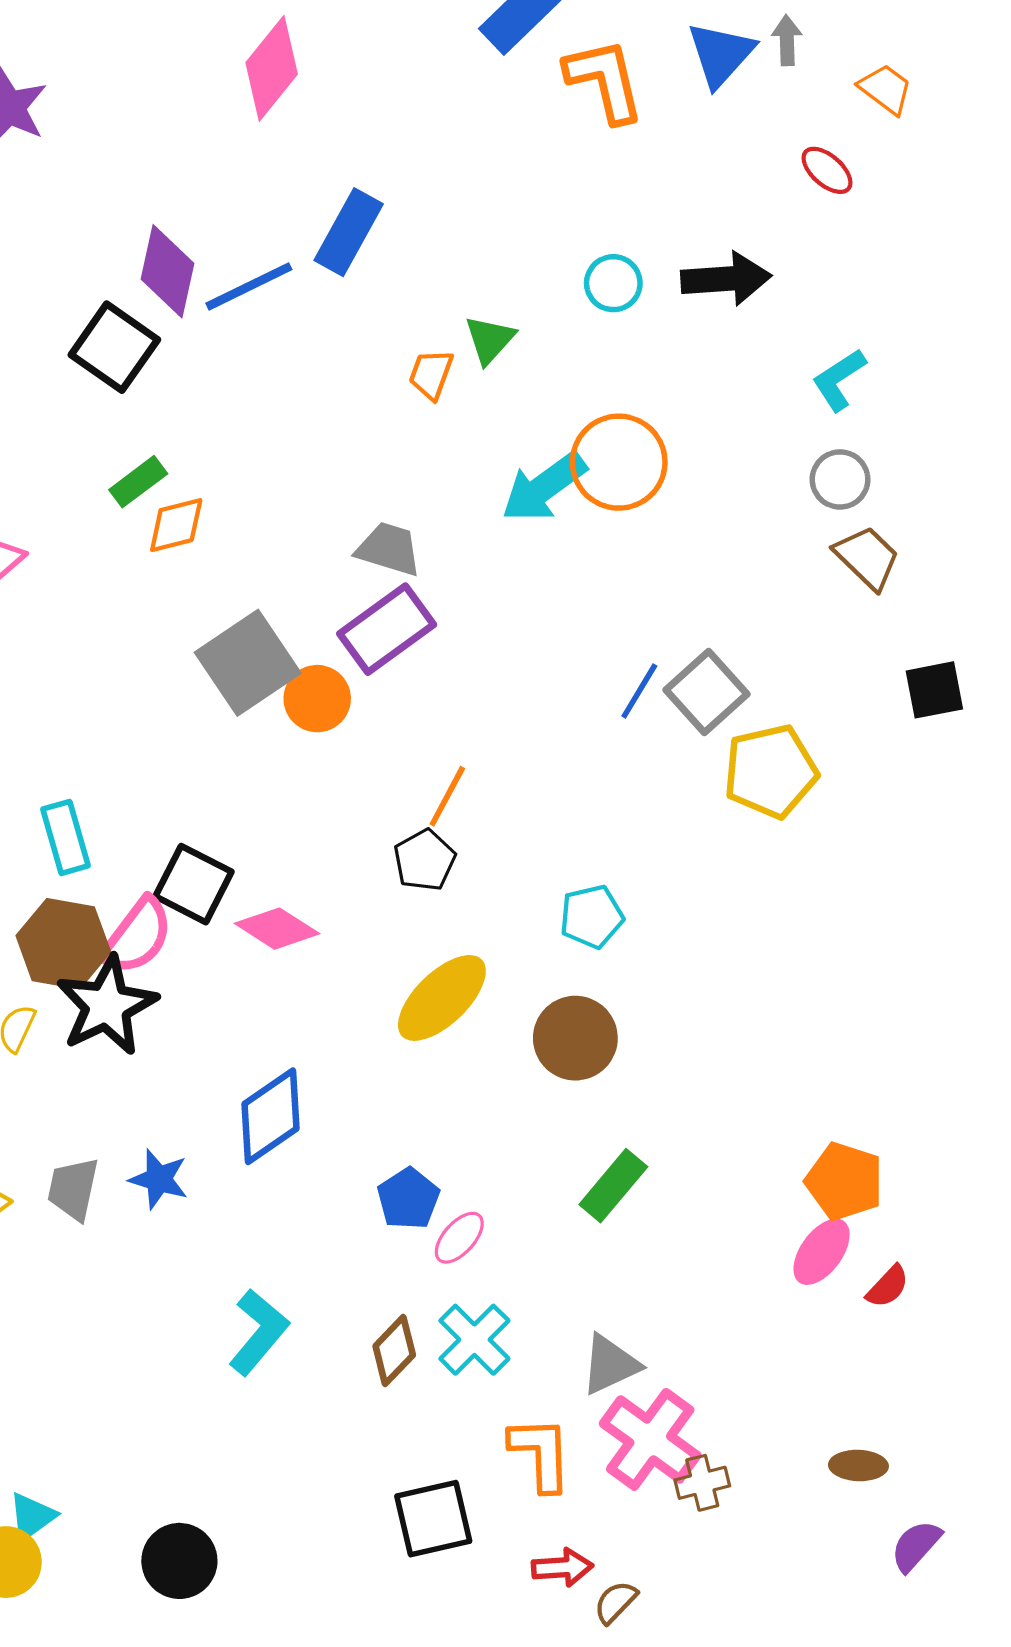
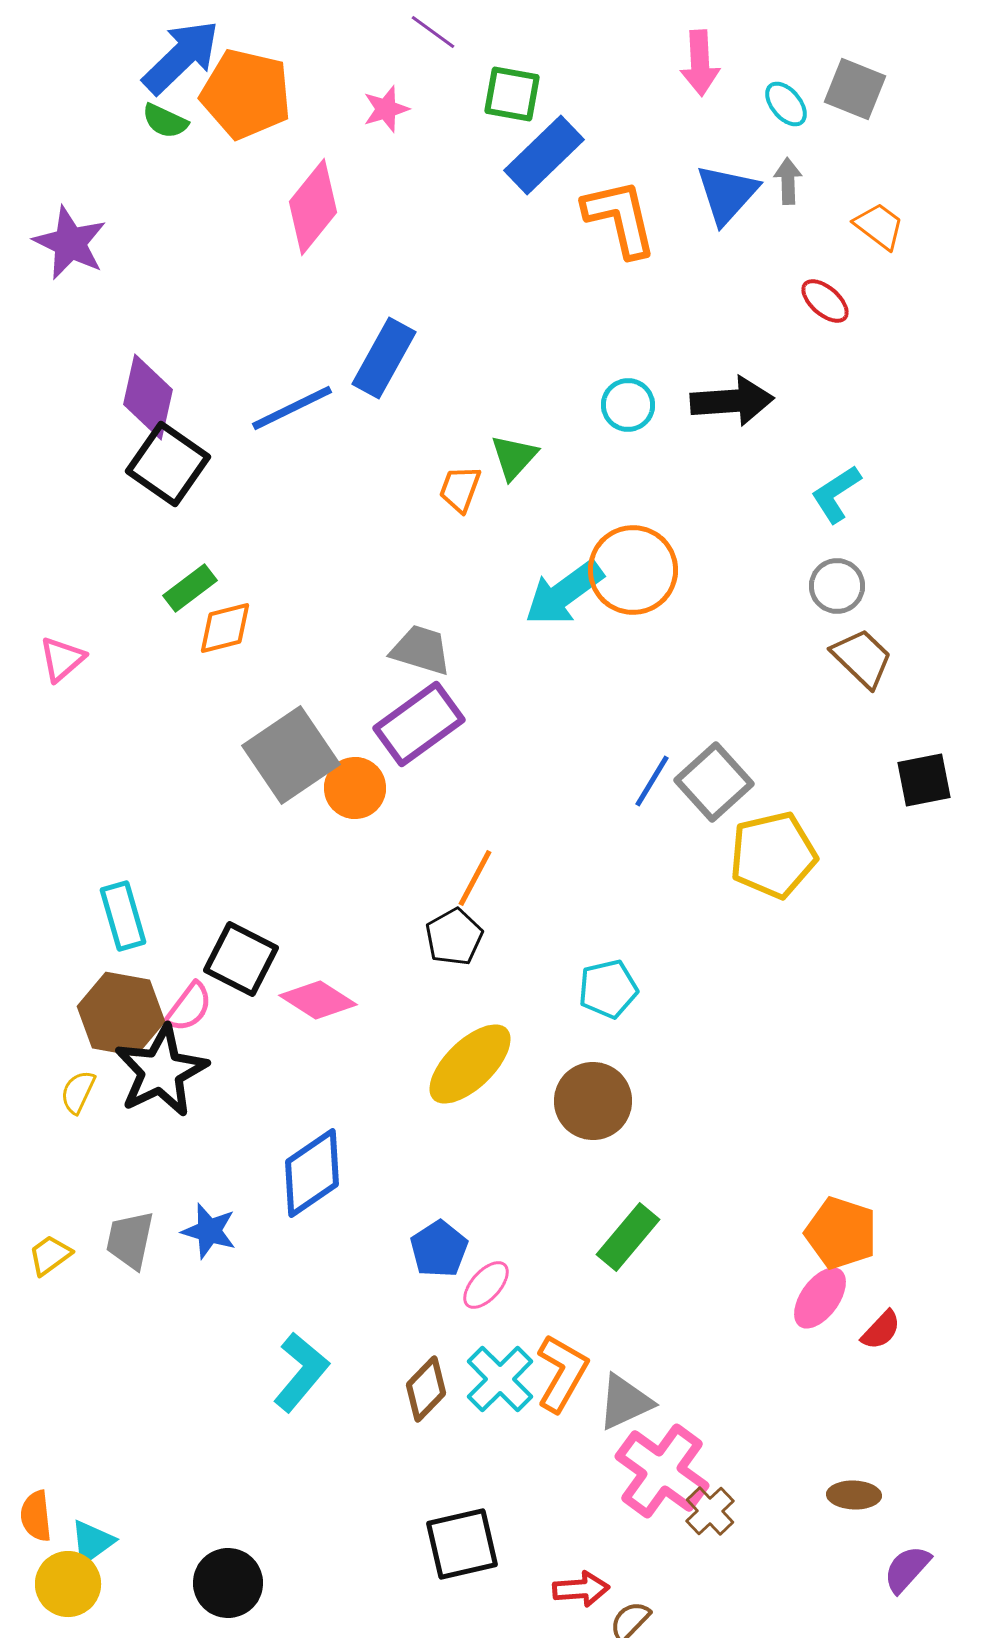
purple diamond: (167, 271) -> (148, 397), moved
pink semicircle: (137, 936) -> (189, 1007), size x0.7
orange L-shape: (541, 1454) -> (562, 1373), moved, turned 32
brown cross: (702, 1483) -> (710, 1511), turned -30

